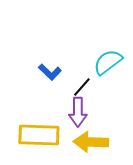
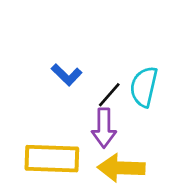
cyan semicircle: (108, 62) -> (144, 87), moved, turned -40

